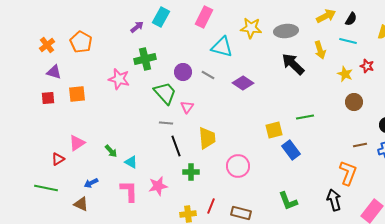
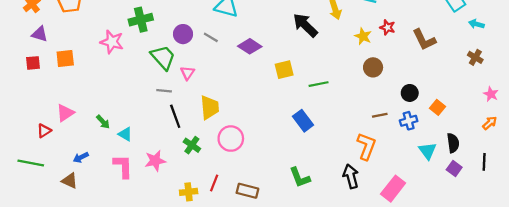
yellow square: (274, 130) -> (284, 70), moved
pink circle: (238, 166) -> (231, 139), moved
green cross: (191, 172) -> (192, 145), turned 35

